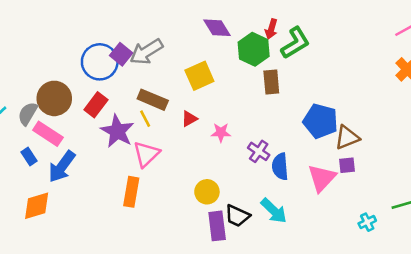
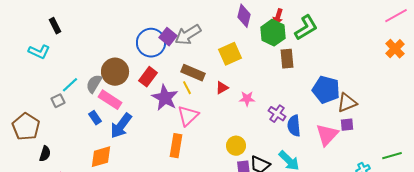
purple diamond: (217, 28) -> (244, 16), turned 45
red arrow: (271, 29) -> (278, 17), moved

